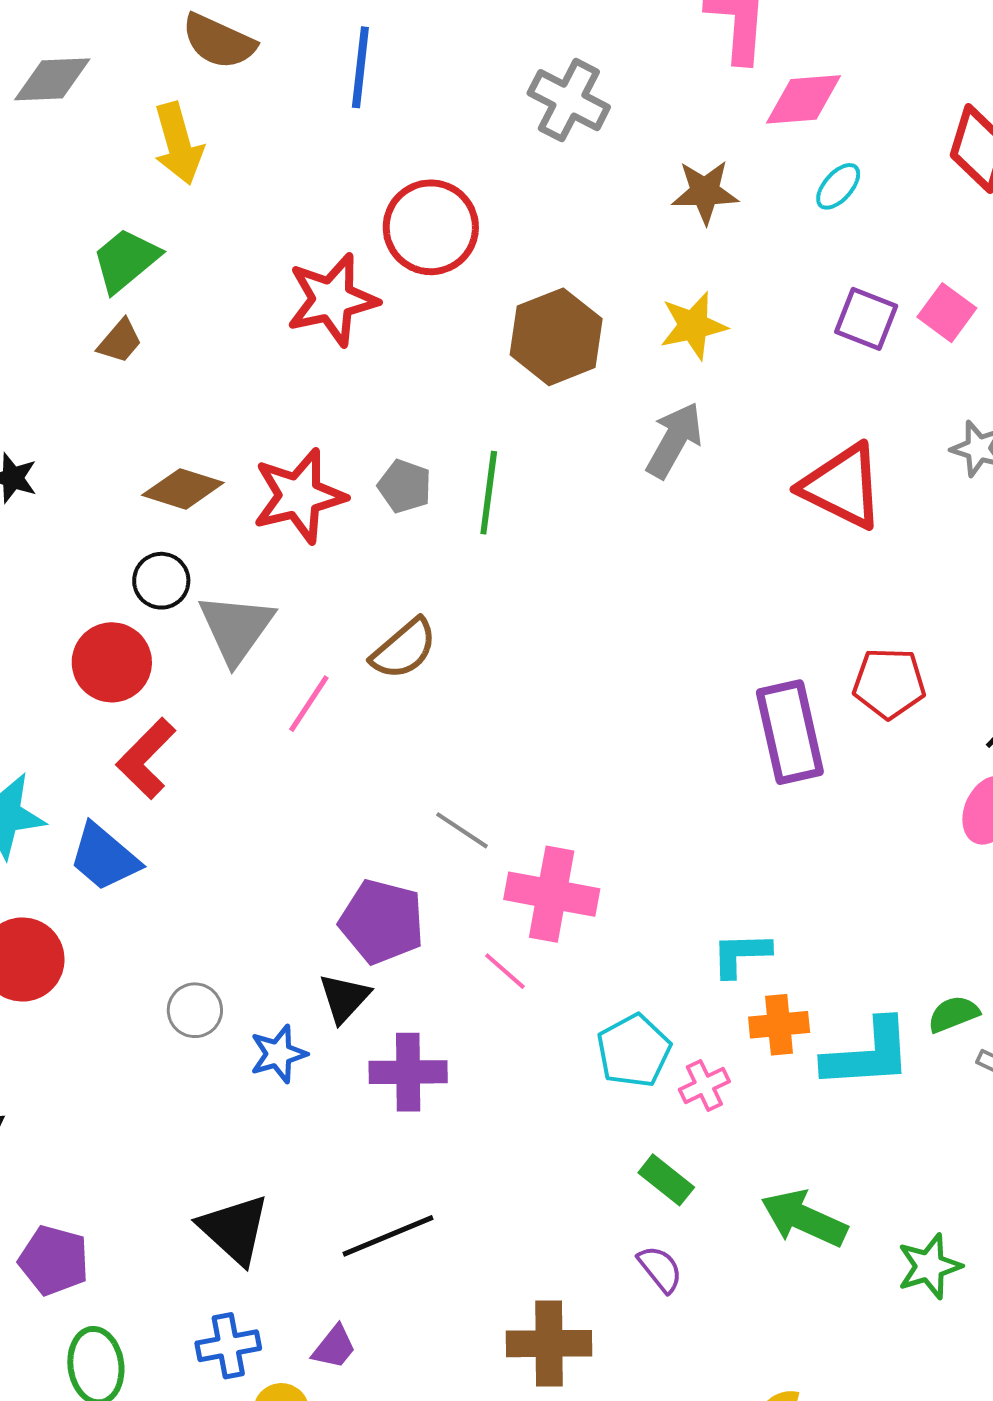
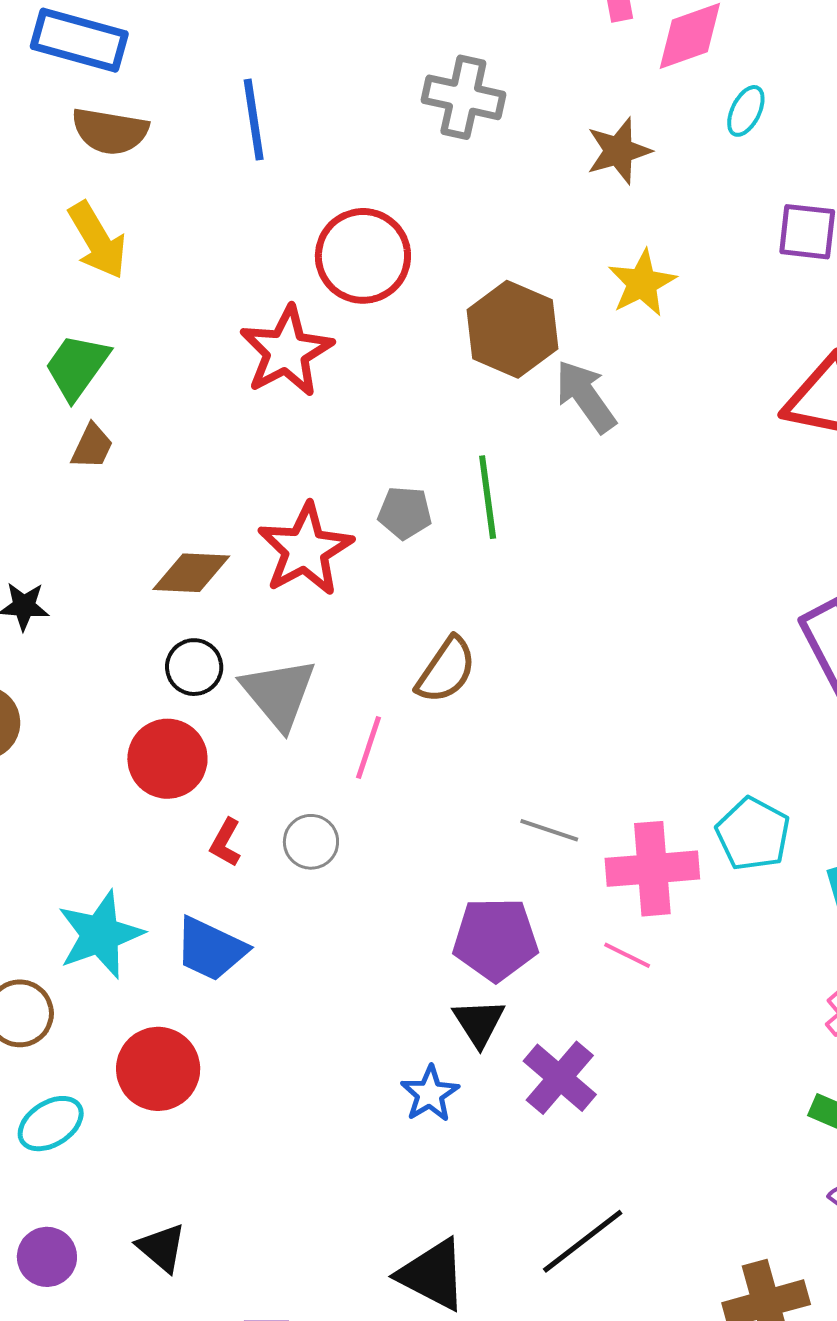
gray arrow: (674, 440) -> (586, 396), moved, turned -50
red L-shape: (146, 758) -> (226, 843), size x0.6
gray circle: (195, 1010) -> (311, 842), moved
cyan pentagon: (634, 1051) -> (753, 834), moved
purple cross: (408, 1072) -> (560, 1078), turned -34

